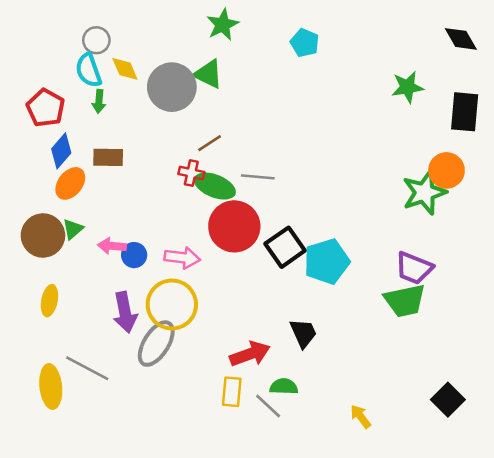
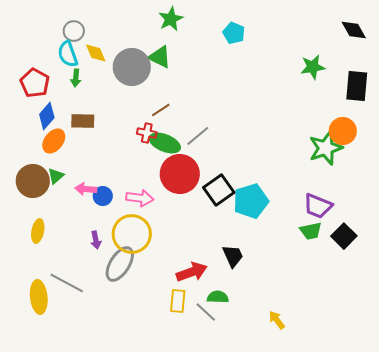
gray line: (258, 177) -> (198, 136), turned -45
green trapezoid: (405, 301) -> (311, 231), size x0.7
purple arrow: (125, 312) -> (96, 240), size x0.6
black square: (448, 400) -> (344, 236), moved

